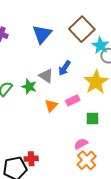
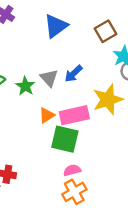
brown square: (82, 29) -> (105, 31), size x0.7
pink rectangle: (73, 100) -> (74, 115), size x1.6
green square: (93, 119) -> (65, 139), moved, size x1.6

